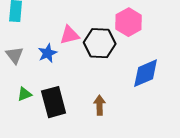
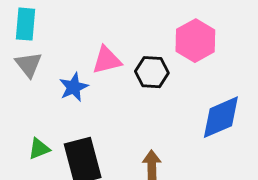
black hexagon: (100, 43) -> (152, 72), size x0.7
gray triangle: (15, 55) -> (29, 65), moved

